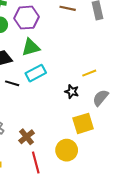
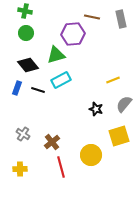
purple hexagon: (27, 18) -> (73, 34), moved
black star: (72, 92) -> (96, 109), moved
yellow square: (83, 123) -> (119, 136), moved

